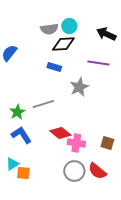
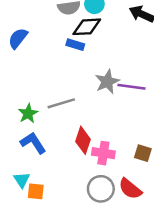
purple line: (98, 63) -> (131, 87), moved
blue rectangle: (54, 67) -> (75, 45), moved
red diamond: (60, 133) -> (83, 140), turned 70
cyan triangle: (12, 164) -> (22, 180), turned -32

